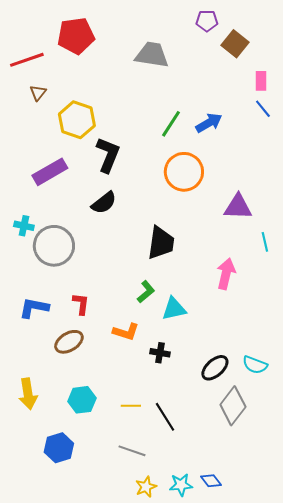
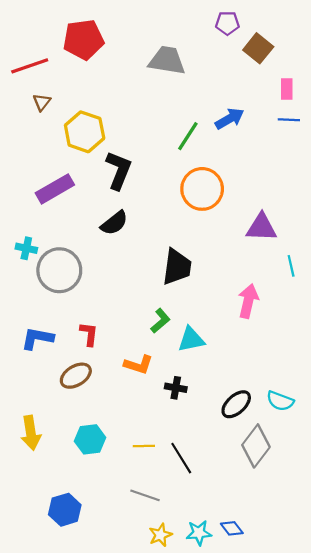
blue line: (263, 109) -> (289, 120), turned -48
blue arrow: (209, 123) -> (230, 119), moved
blue hexagon: (59, 448) -> (65, 510), moved

